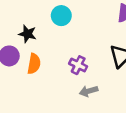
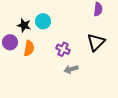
cyan circle: (61, 16) -> (43, 21), moved

